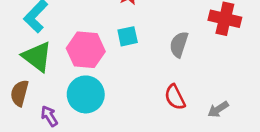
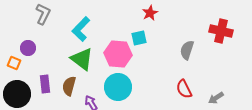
cyan square: (128, 36) -> (139, 38), moved

